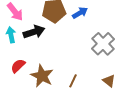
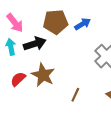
brown star: (42, 76) -> (43, 75), moved

